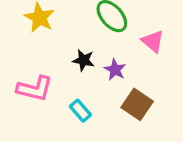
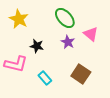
black star: (84, 60) -> (37, 46), moved
purple star: (115, 70) -> (68, 42), moved

